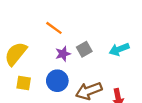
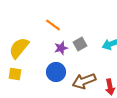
yellow square: (24, 83) -> (15, 74), moved

